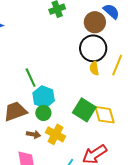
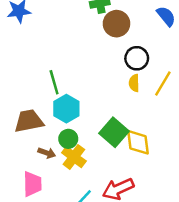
brown circle: (95, 22) -> (116, 24), moved
black circle: (93, 48) -> (137, 58), size x0.7
green circle: (43, 113) -> (68, 139), moved

